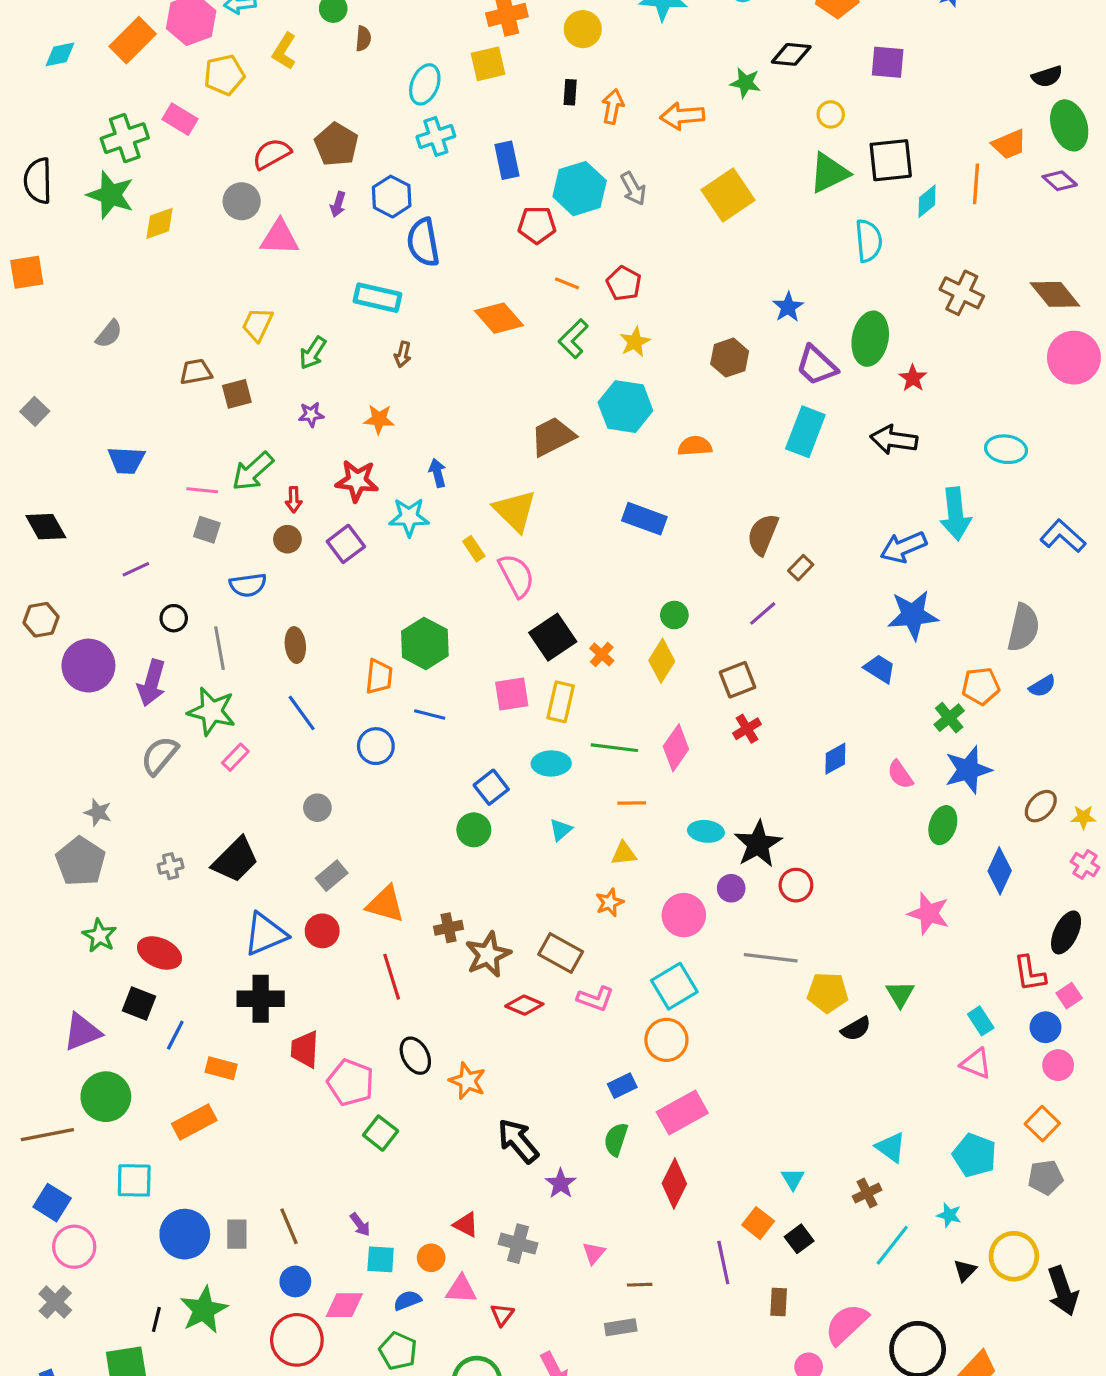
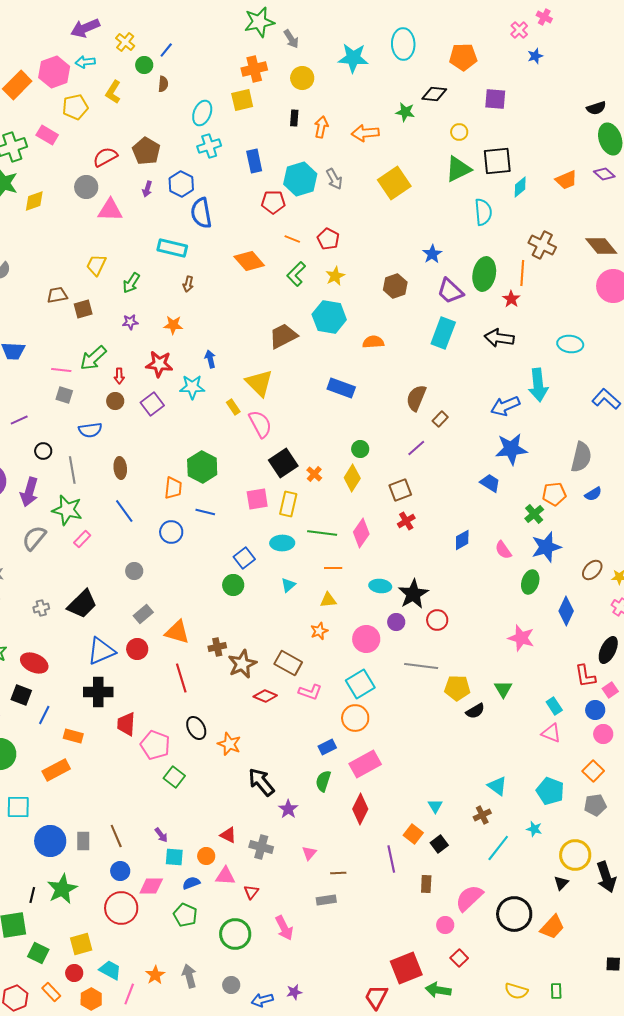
orange trapezoid: (1009, 144) -> (566, 180), moved
orange line: (976, 184) -> (522, 273), moved
black triangle: (965, 1270) -> (561, 883), moved

